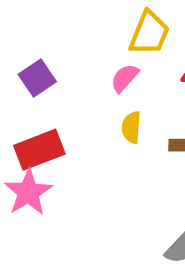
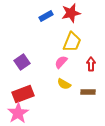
yellow semicircle: (131, 127) -> (64, 84), turned -64

